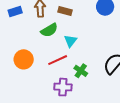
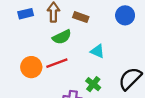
cyan triangle: (70, 41) -> (97, 51), moved, turned -48
red line: (58, 60) -> (57, 63), moved

